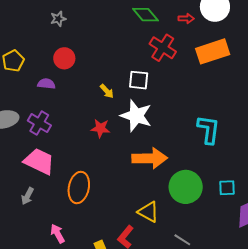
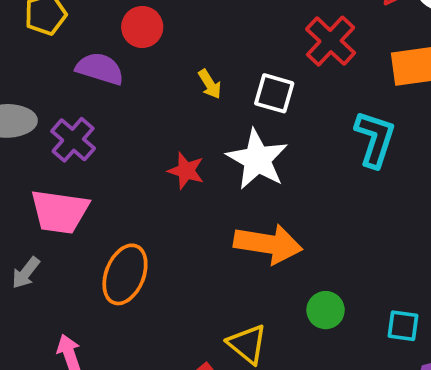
purple semicircle: (46, 84) -> (100, 69), size x1.4
yellow arrow: (107, 91) -> (210, 84), moved
cyan L-shape: (209, 130) -> (375, 139), moved
pink trapezoid: (39, 161) -> (60, 212), turned 152
green circle: (186, 187) -> (326, 310), size x0.6

